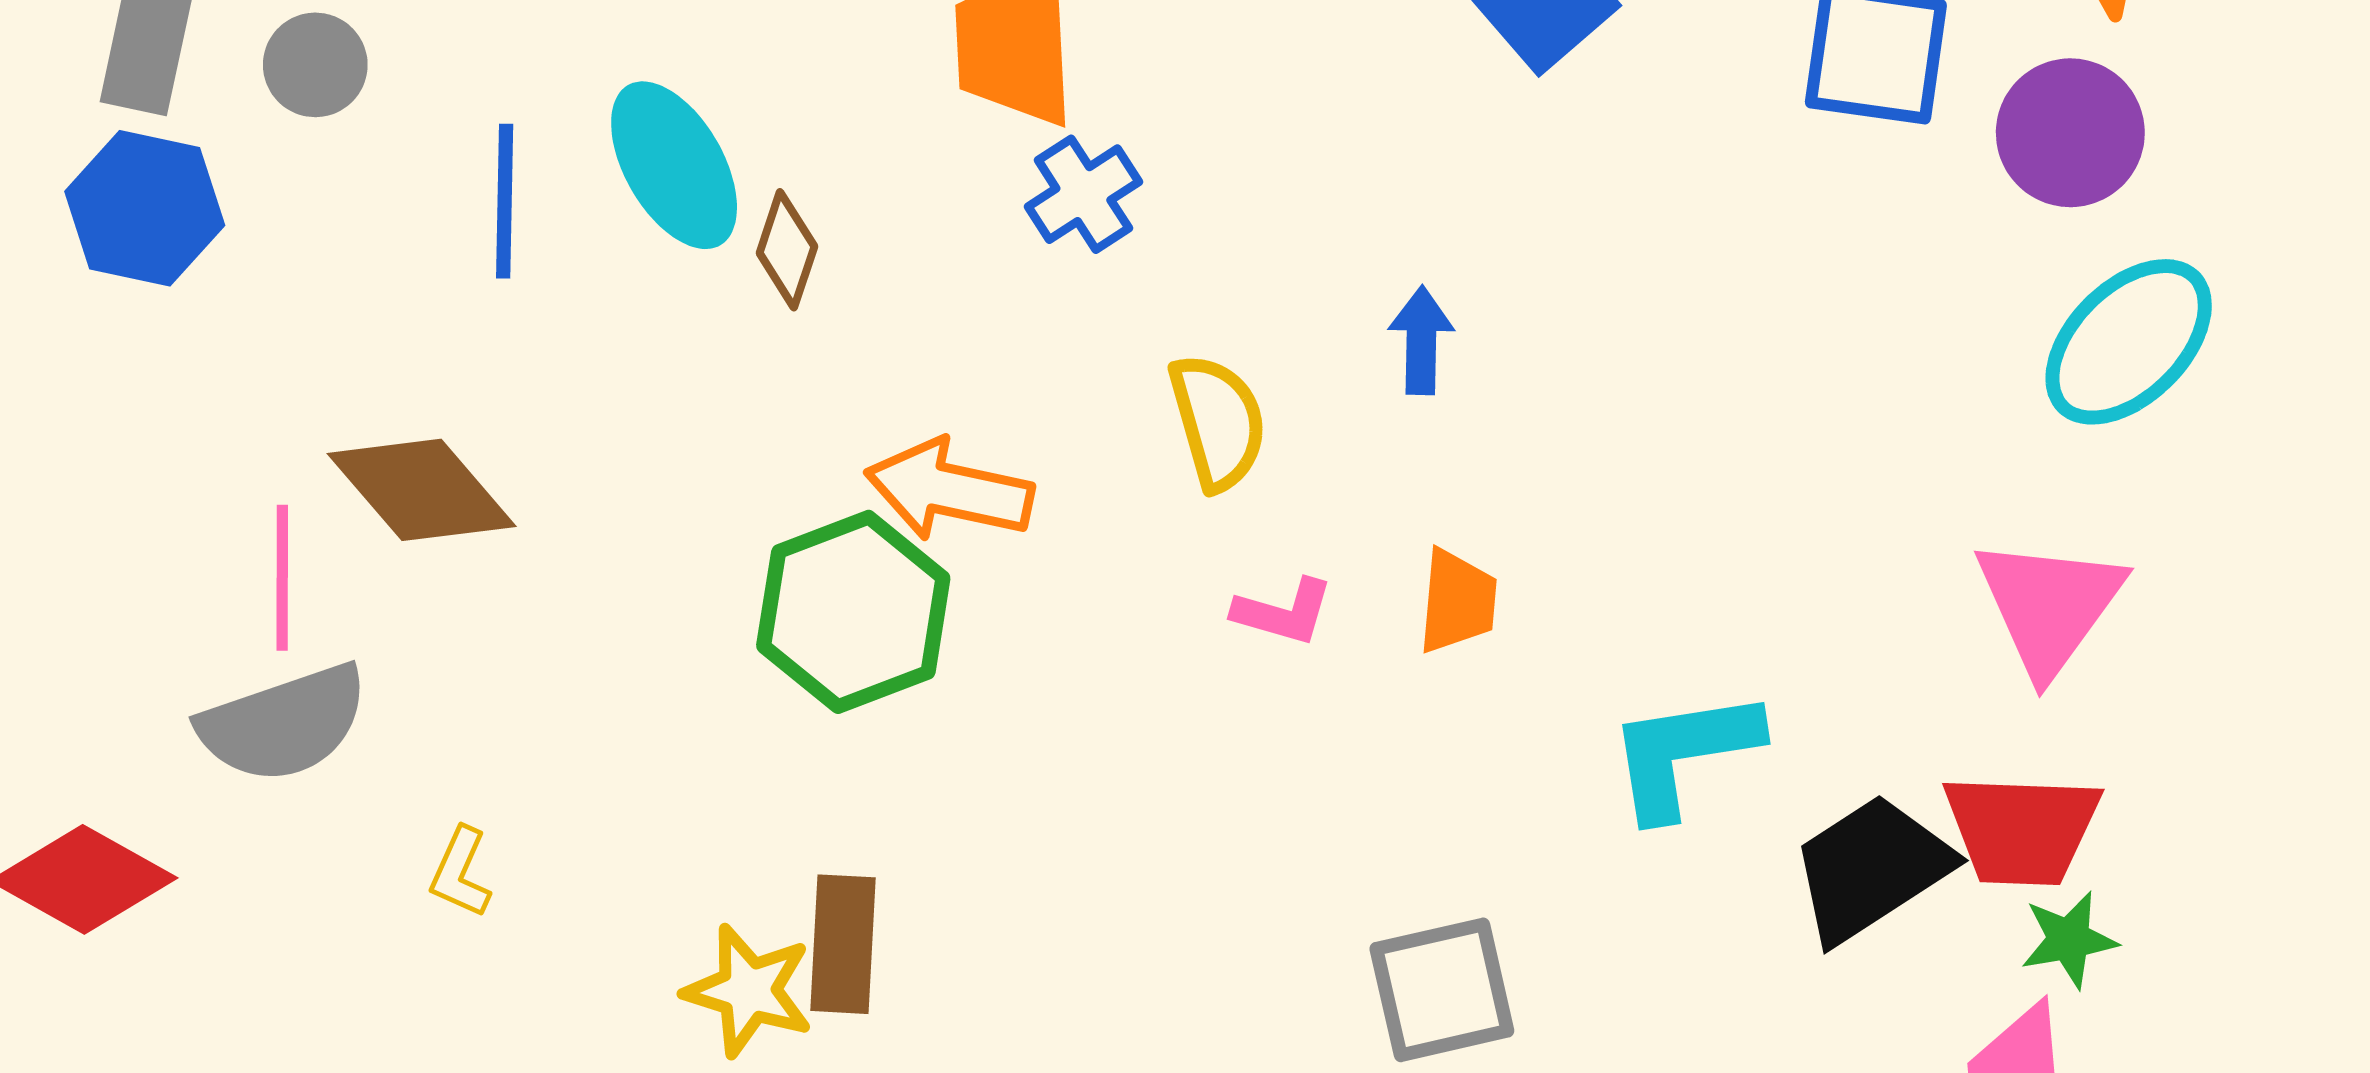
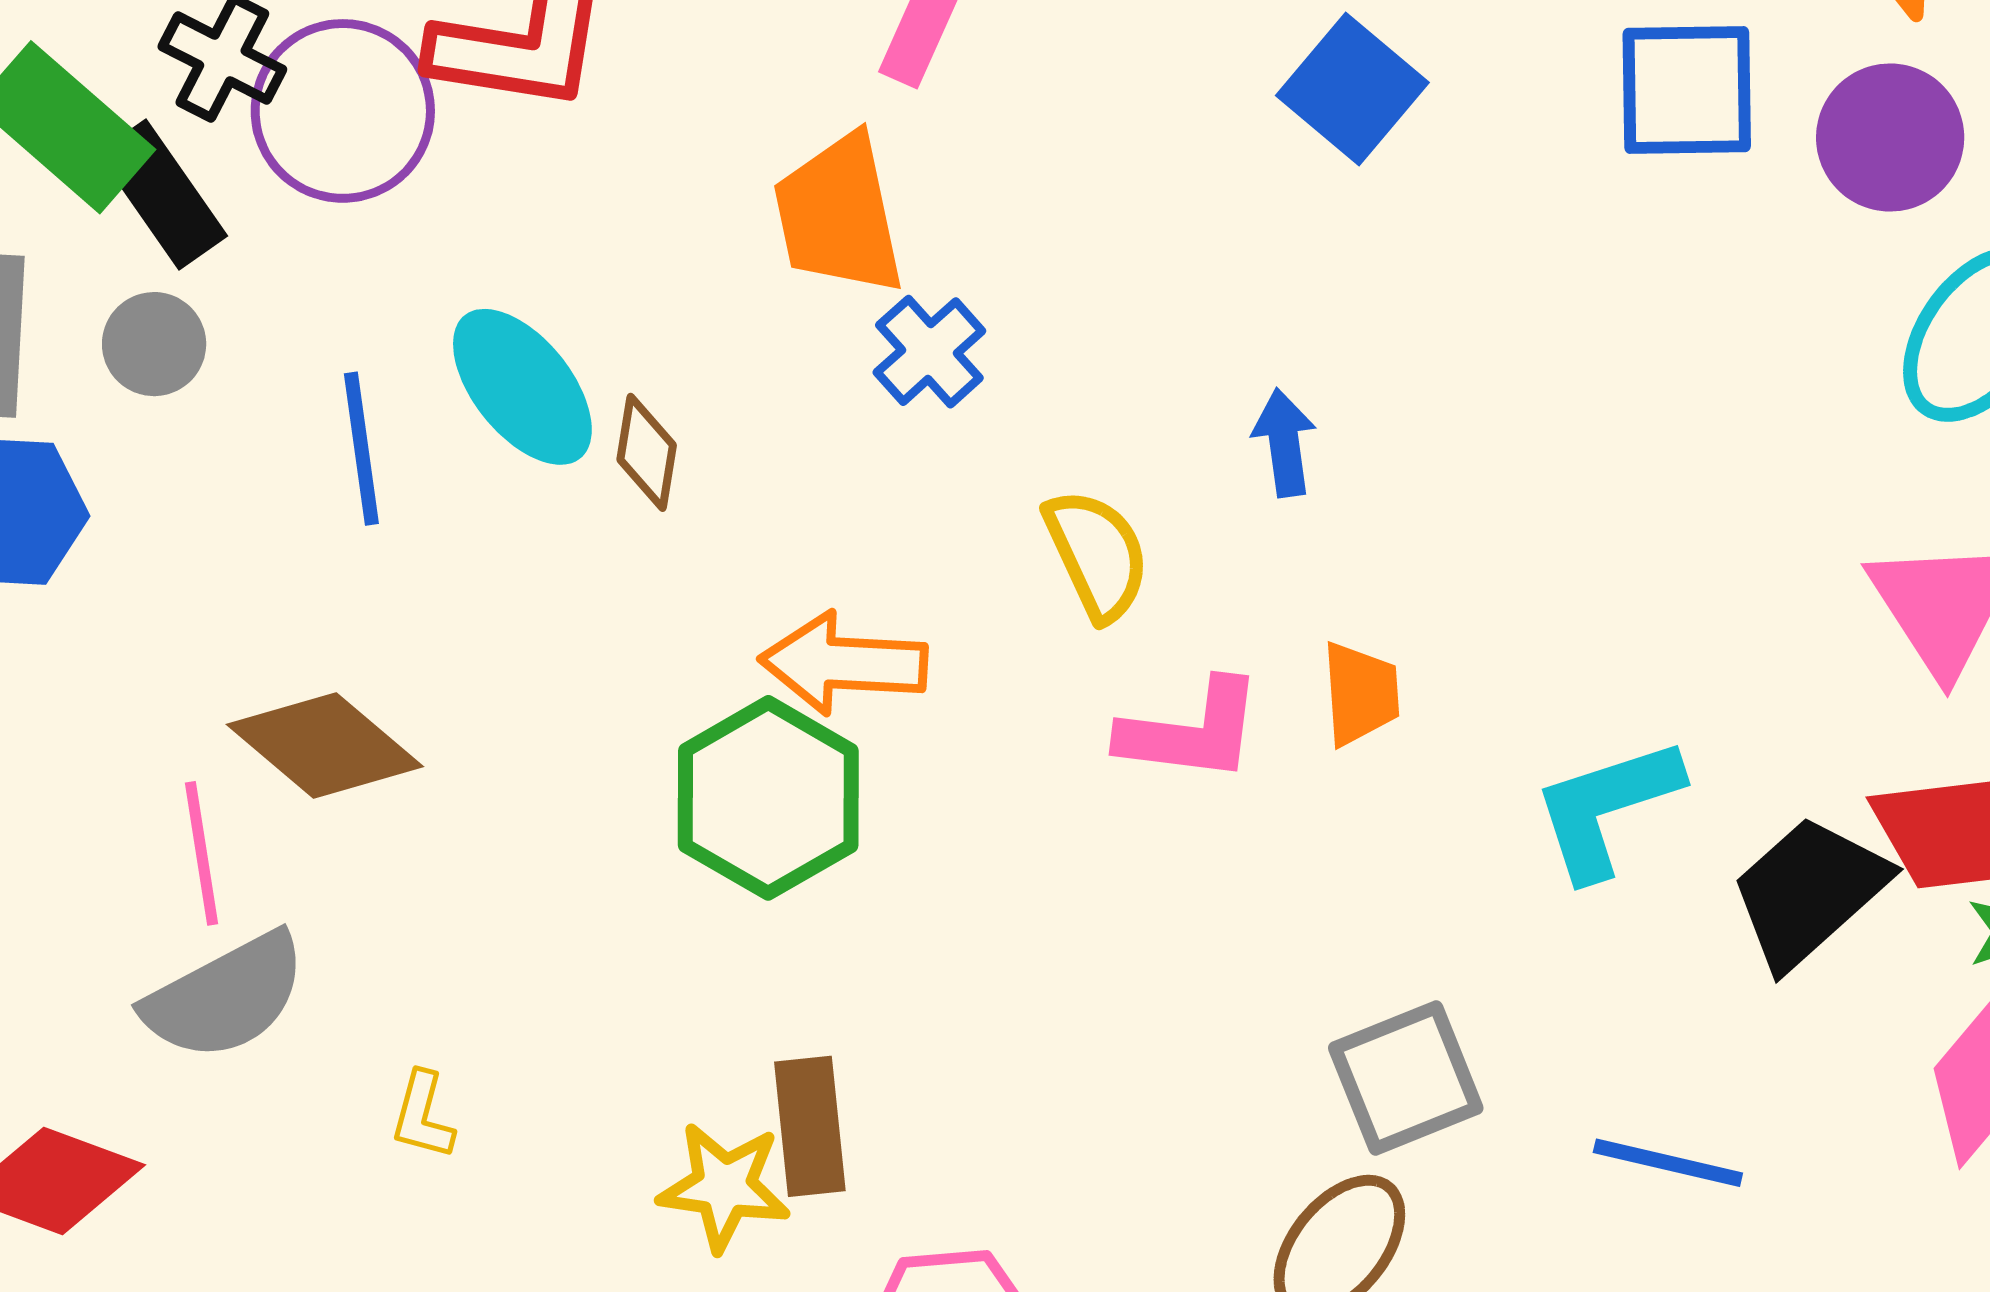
pink L-shape: (1283, 612) -> (1191, 731), size x1.5

